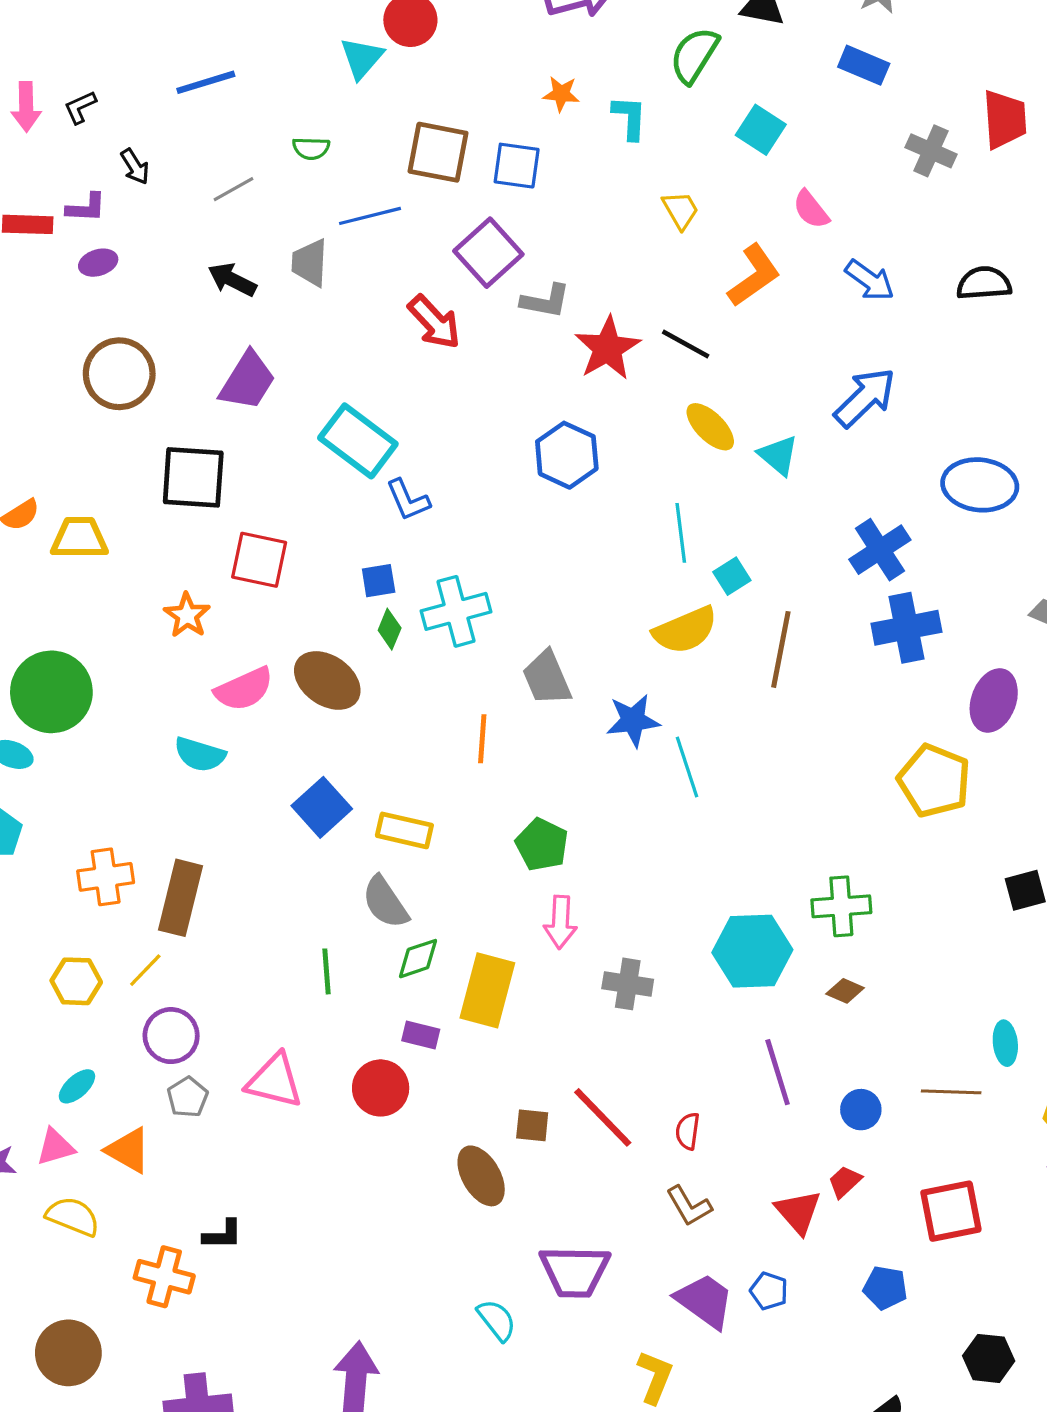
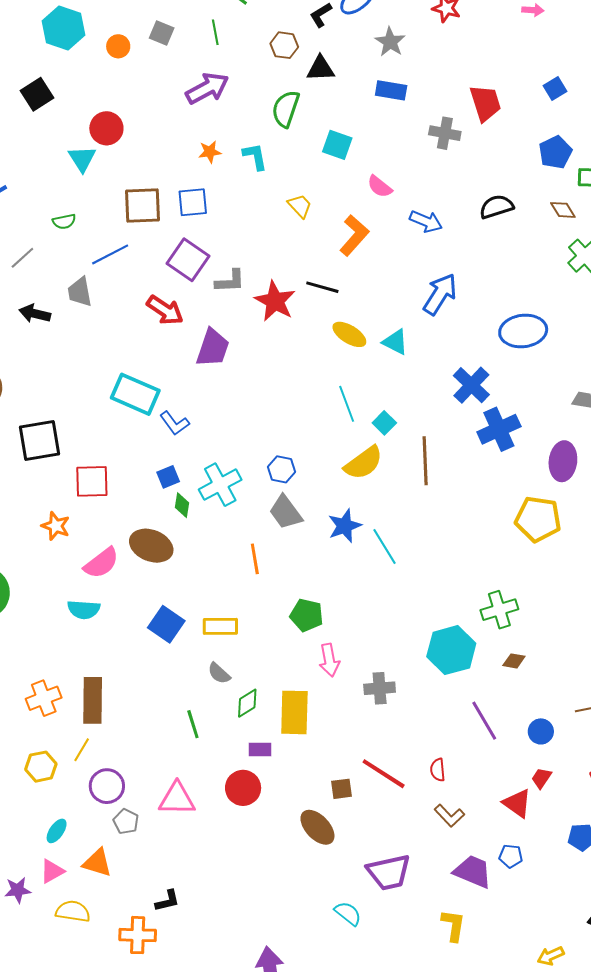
purple trapezoid: (248, 381) -> (213, 348), moved
blue hexagon: (567, 455) -> (282, 469), moved, size x0.7
gray semicircle: (385, 902) -> (219, 673), size x0.7

